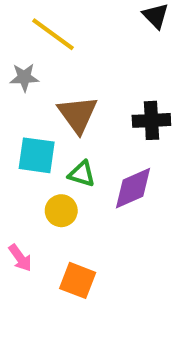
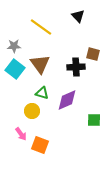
yellow line: (53, 34) -> (41, 27), moved
cyan square: (37, 155) -> (15, 69), moved, turned 30
pink arrow: (20, 258) -> (21, 134), moved

